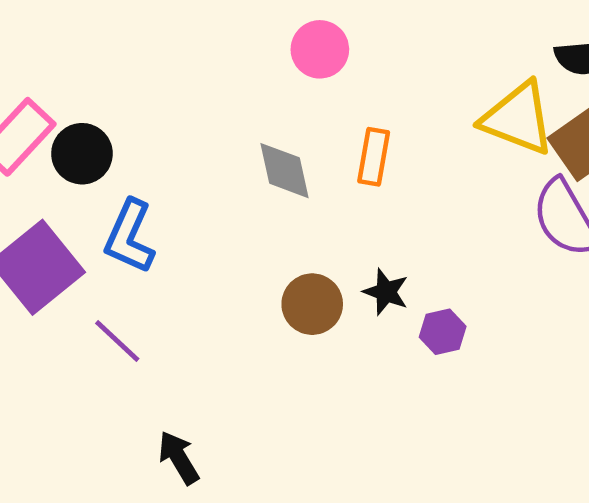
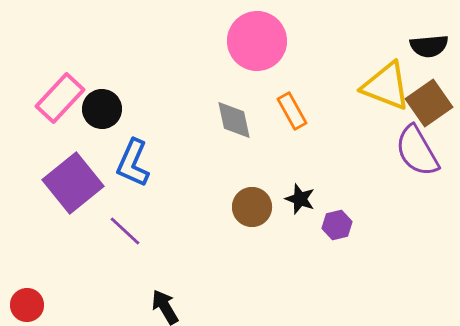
pink circle: (320, 49) -> (257, 41), size x1.6
orange rectangle: (374, 157) -> (292, 111), turned -39

